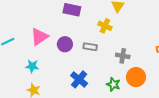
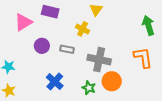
pink triangle: (39, 37) -> (23, 22), moved
gray cross: (123, 56) -> (99, 60), size x1.6

